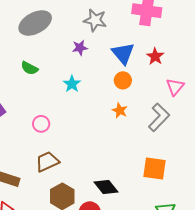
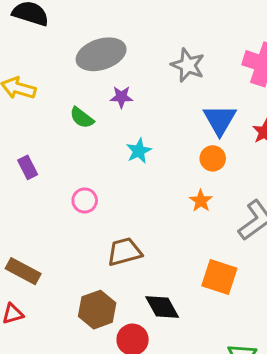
purple star: (80, 48) -> (121, 97), moved
brown trapezoid: (47, 162) -> (124, 252), moved
orange square: (154, 169) -> (219, 277), moved

